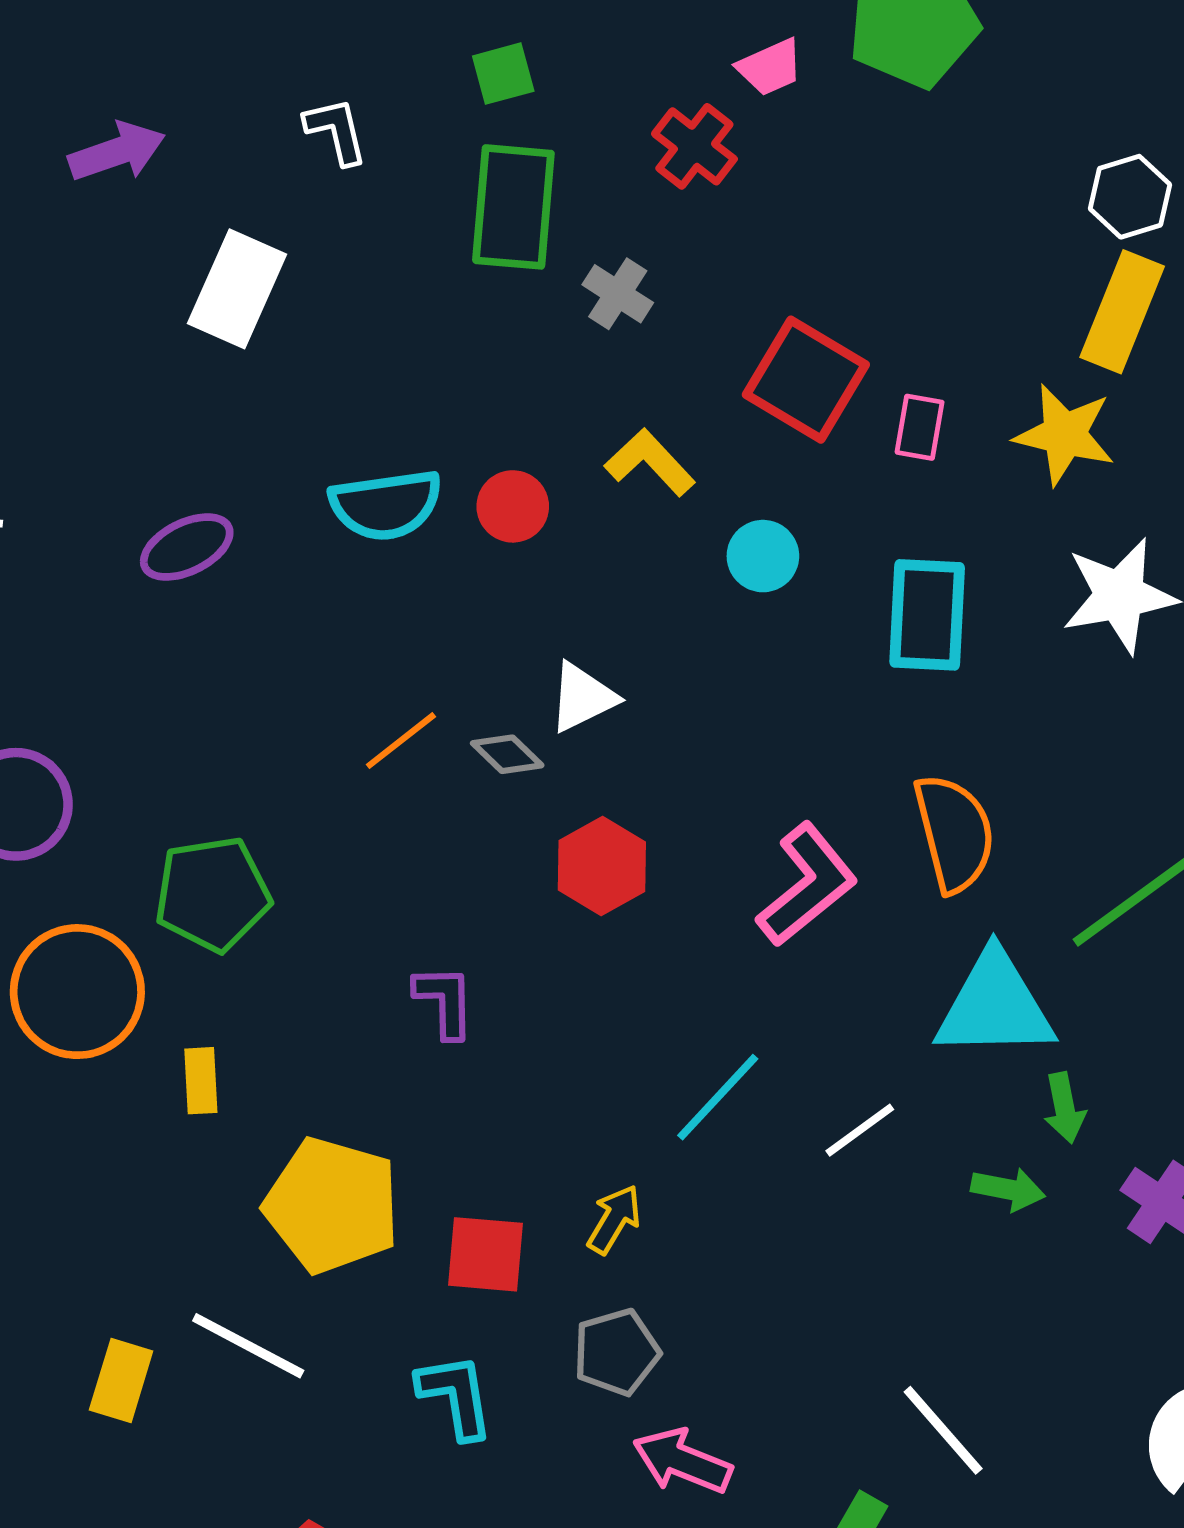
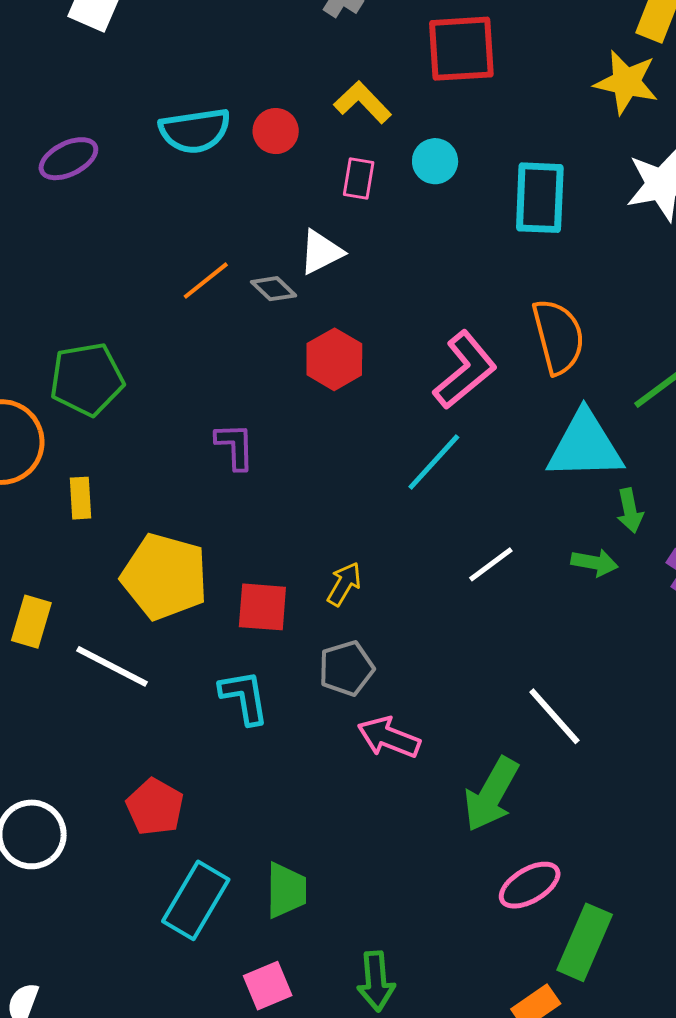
red square: (806, 380) -> (461, 49), turned -34
pink rectangle: (920, 427) -> (359, 178), moved
cyan line: (718, 1097) -> (434, 462), moved
white line: (860, 1130) -> (491, 564), moved
yellow rectangle: (121, 1381) -> (31, 622), moved

